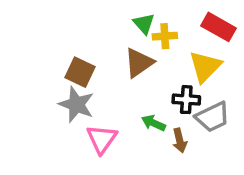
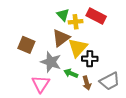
red rectangle: (219, 27) -> (96, 16), moved
yellow triangle: (205, 66) -> (78, 48), moved
gray star: (76, 105) -> (51, 62), moved
gray trapezoid: (212, 117) -> (110, 81), moved

